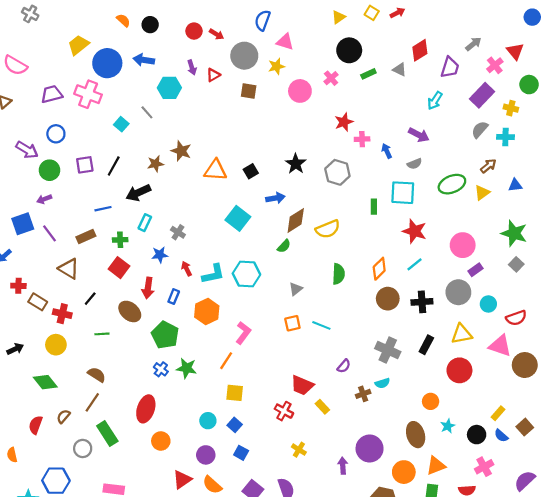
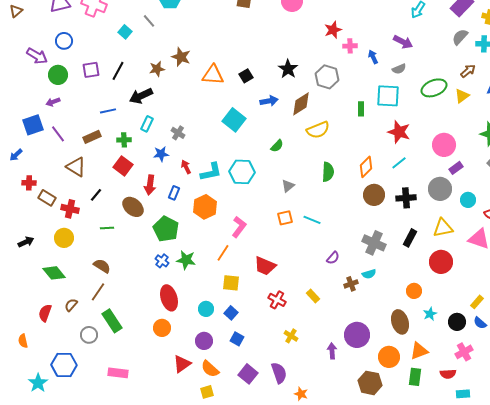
brown diamond: (296, 220) -> (301, 104), moved
red trapezoid: (302, 385) -> (265, 266), moved
red ellipse: (146, 409) -> (169, 298), moved, turned -35

